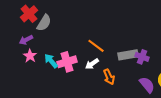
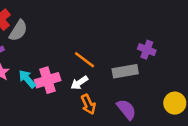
purple cross: (142, 57) -> (147, 50), moved
orange arrow: (109, 77) -> (88, 104), moved
purple semicircle: (147, 85) -> (126, 109), moved

